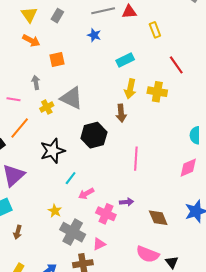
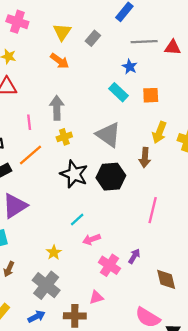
orange square: (57, 60) -> (151, 95), moved
cyan rectangle: (125, 60) -> (118, 92), moved, turned 60
gray arrow: (36, 82) -> (57, 108), size x1.5
gray triangle: (71, 98) -> (108, 135), moved
pink line: (13, 99) -> (29, 122), turned 64
black star: (53, 151) -> (74, 174), moved, turned 30
purple arrow: (127, 202) -> (134, 256), turned -64
gray cross: (73, 232) -> (46, 285), moved

